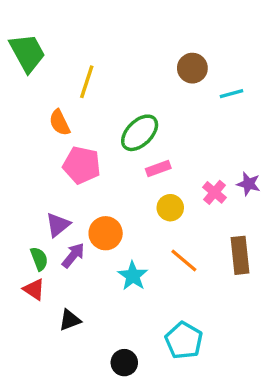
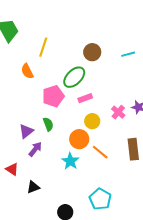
brown circle: (192, 68) -> (92, 52), moved
pink pentagon: (82, 165) -> (53, 96), moved, turned -30
orange circle: (106, 233) -> (79, 139), moved
green semicircle: (39, 259) -> (48, 124), moved

